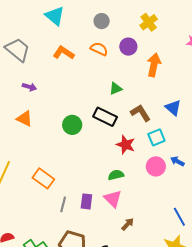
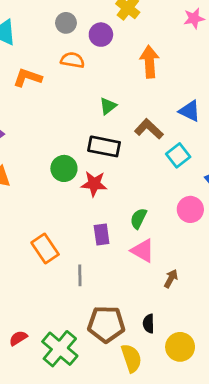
purple circle: (128, 47) -> (101, 35), moved
red star: (126, 145) -> (94, 184), moved
pink circle: (156, 166) -> (190, 209), moved
green semicircle: (116, 175) -> (138, 218), turned -35
orange rectangle: (43, 178) -> (45, 248), turned 35
purple rectangle: (86, 201) -> (102, 235), moved

